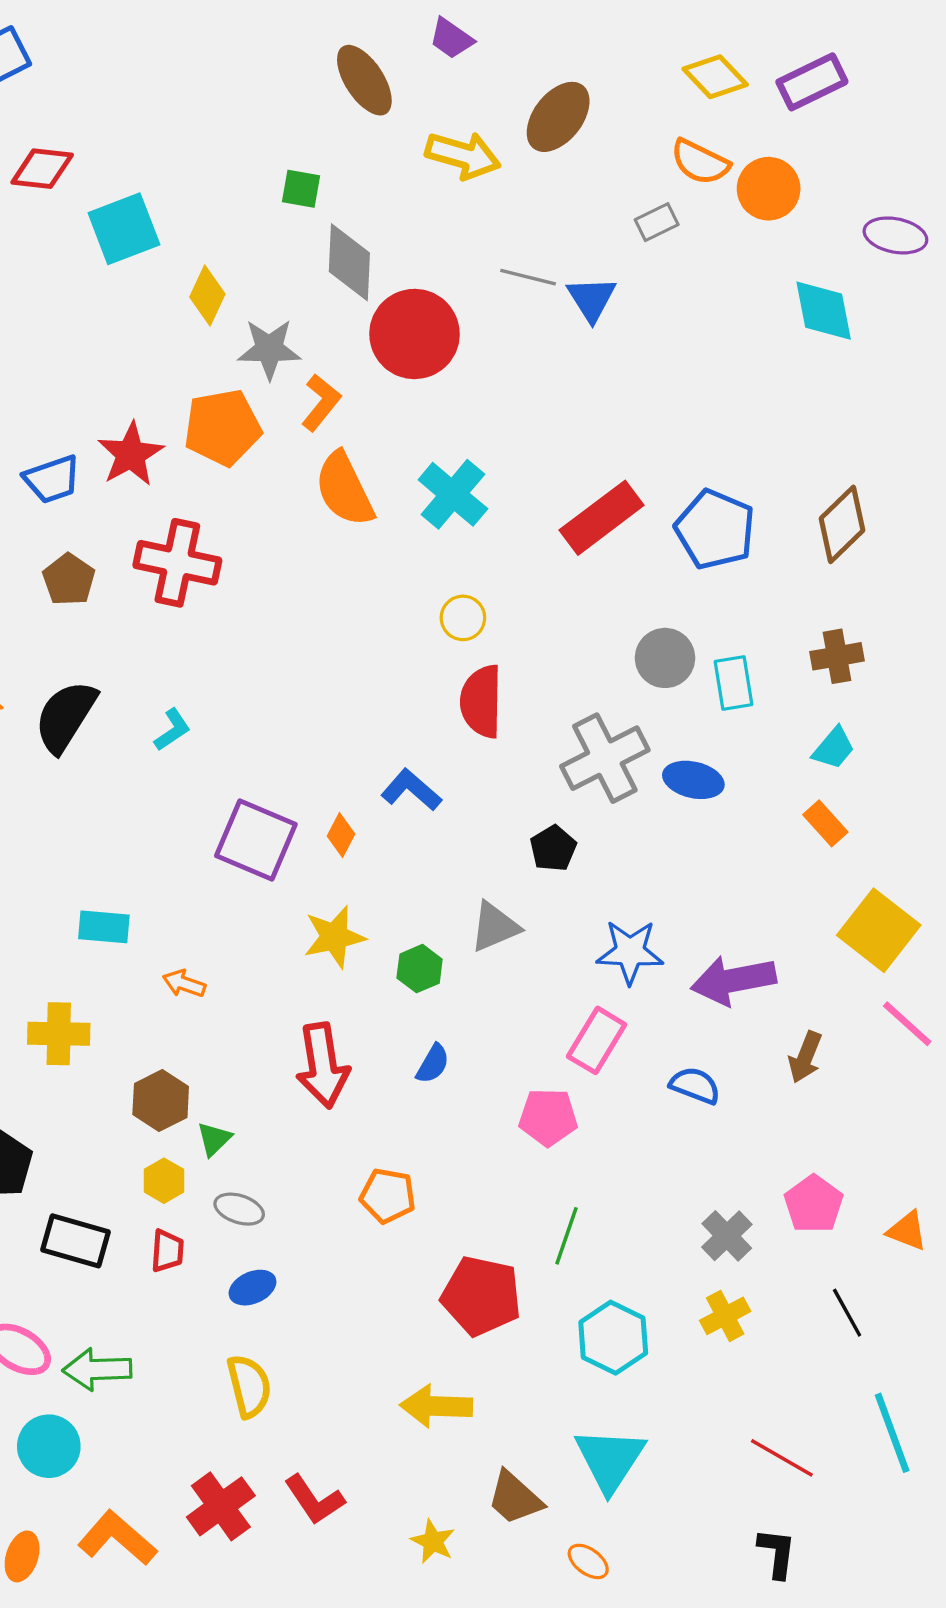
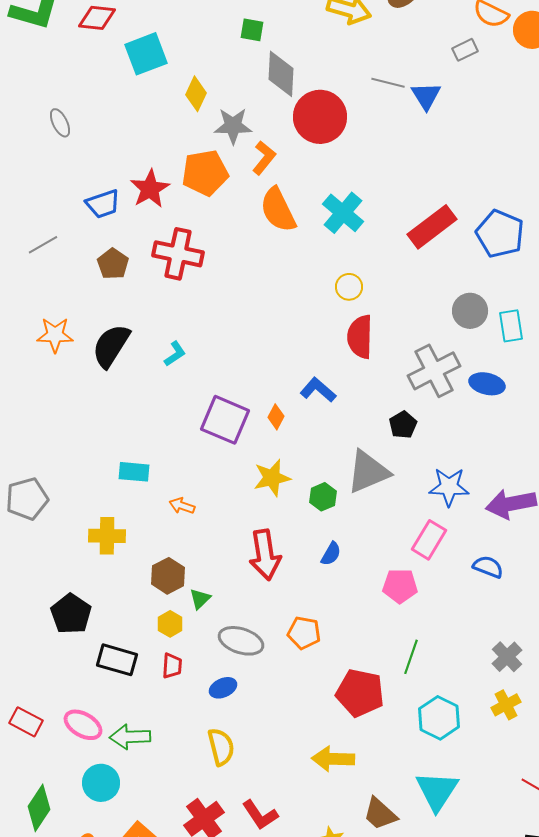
gray triangle: (495, 927) -> (368, 472), size x1.4
gray ellipse: (239, 1209) -> (241, 641), moved, size x1.5

